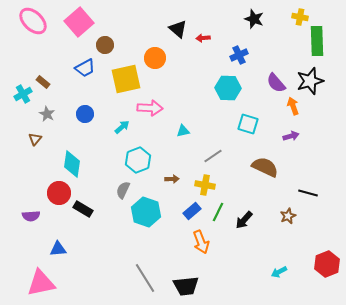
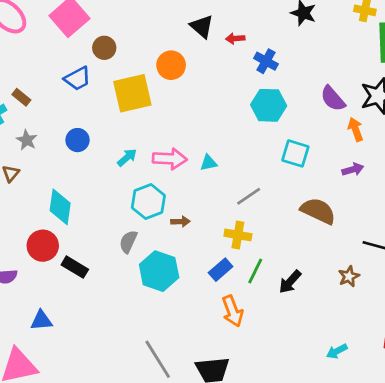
blue cross: (239, 55) -> (266, 61), moved, turned -36
pink arrow: (150, 108) -> (170, 159), moved
brown arrow: (172, 179) -> (180, 222), moved

